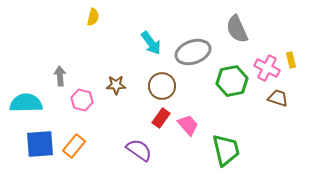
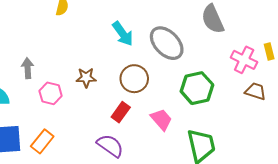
gray ellipse: (193, 52) -> (167, 43), turned 64
green hexagon: (232, 81) -> (197, 88), moved
red rectangle: (161, 118) -> (121, 112), moved

